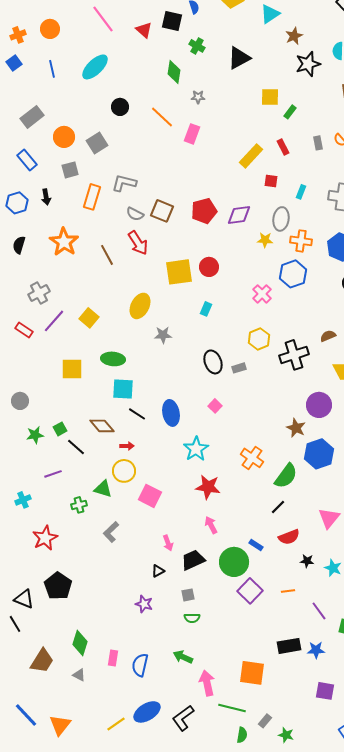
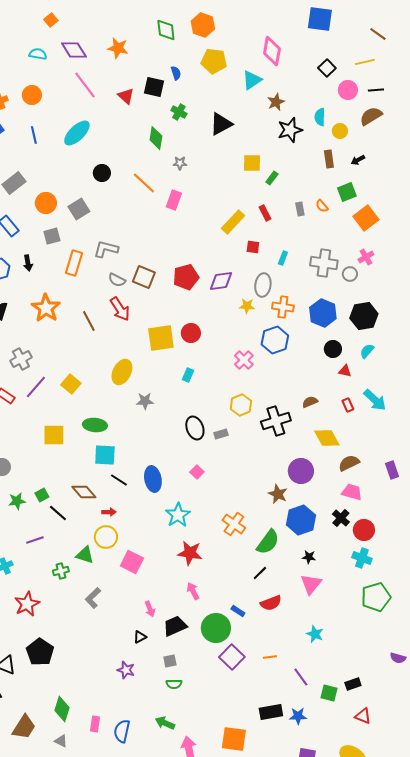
black star: (307, 561) -> (309, 557), moved

